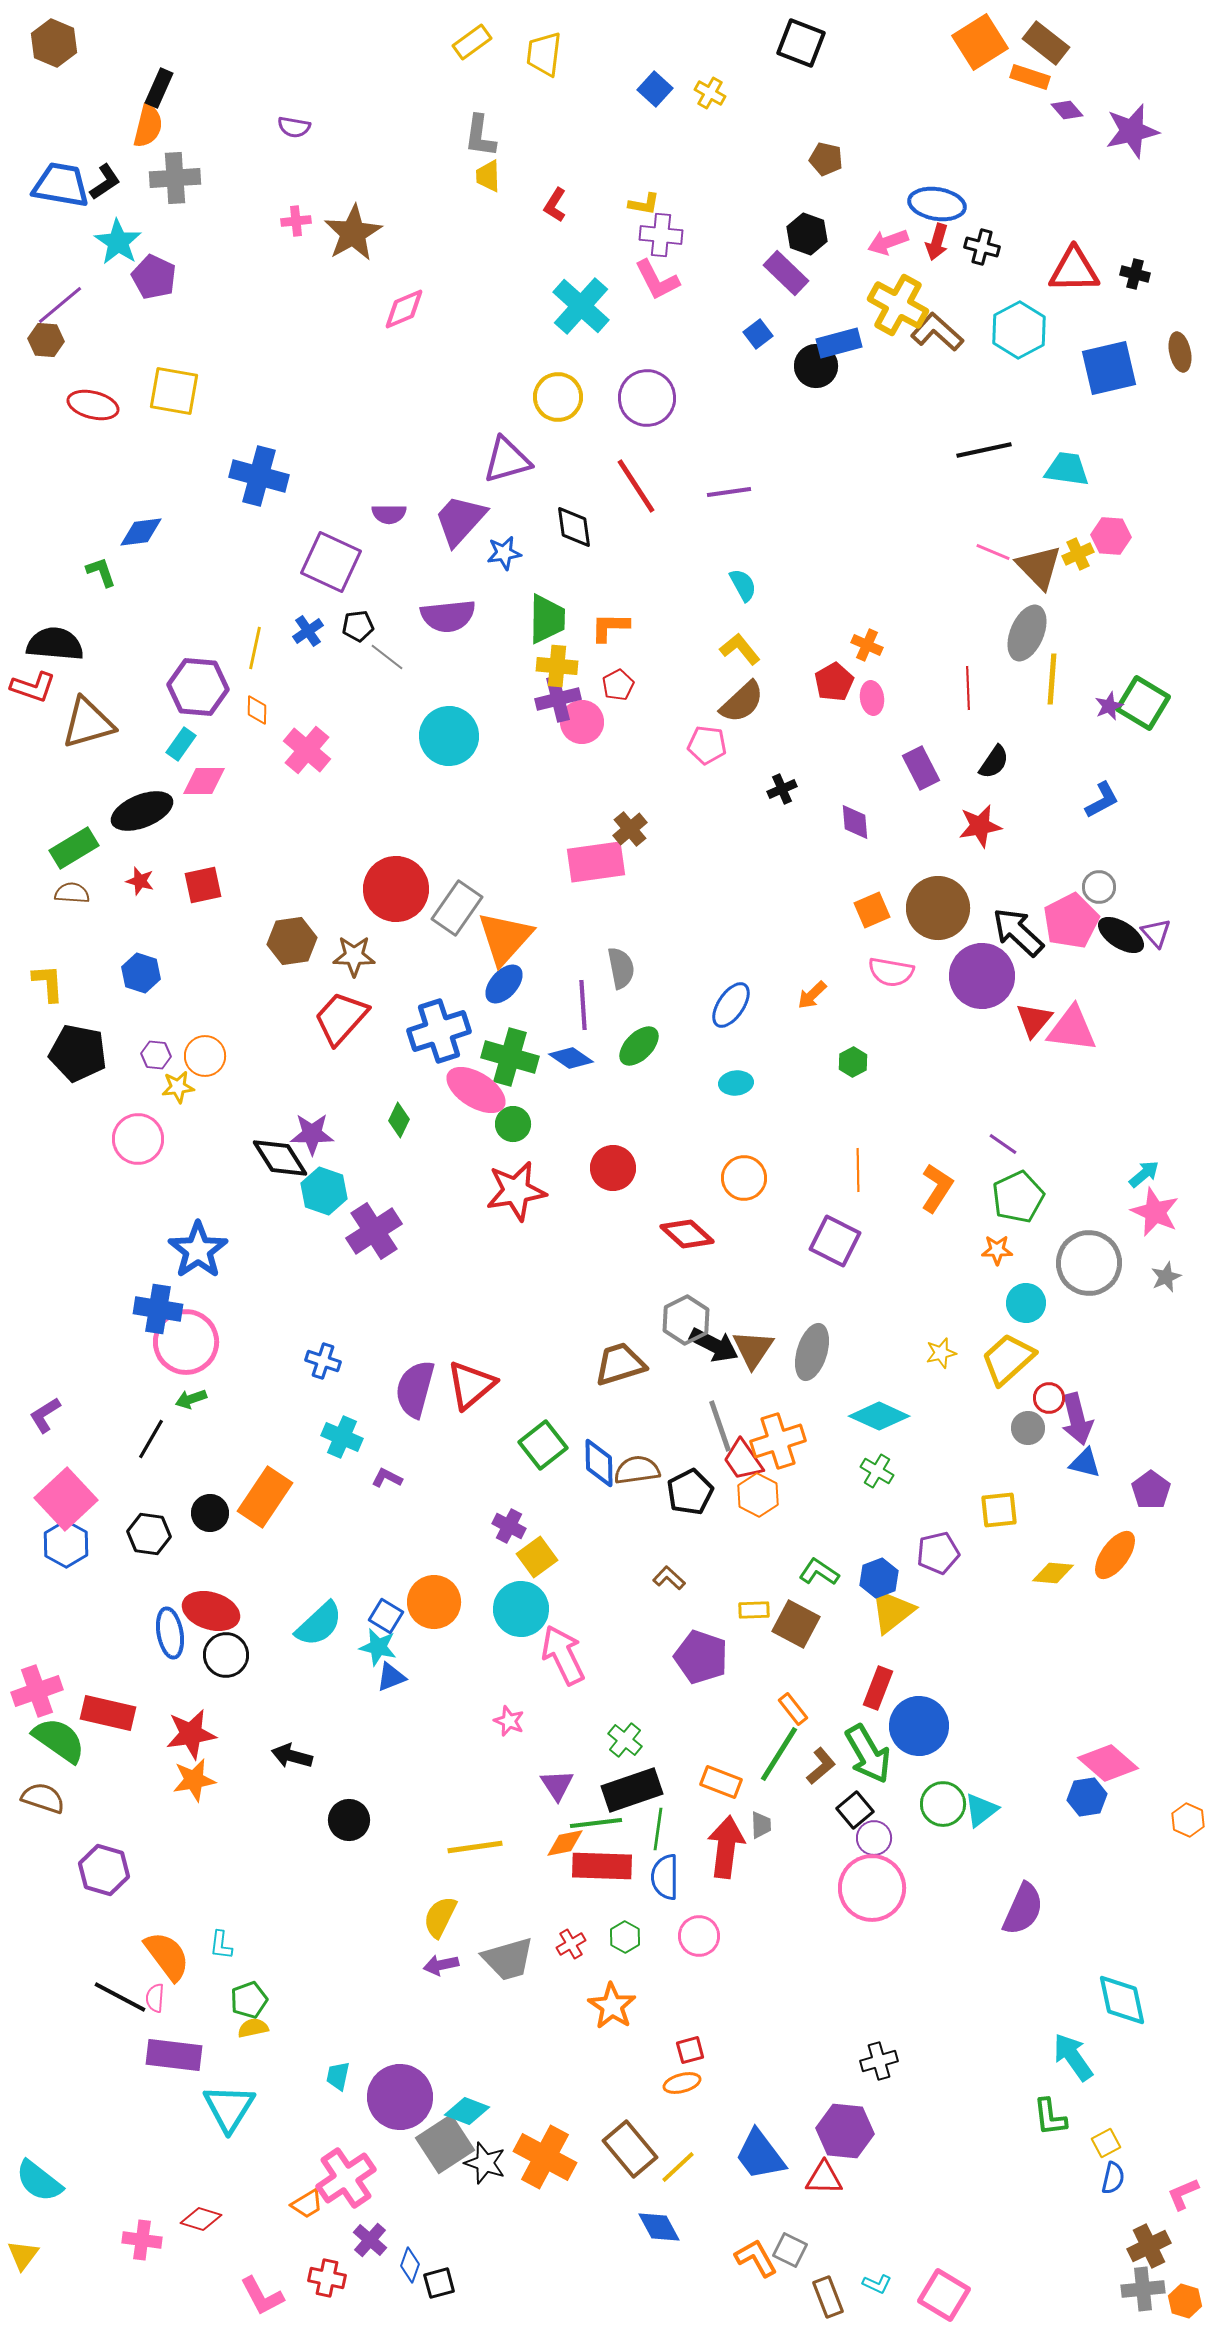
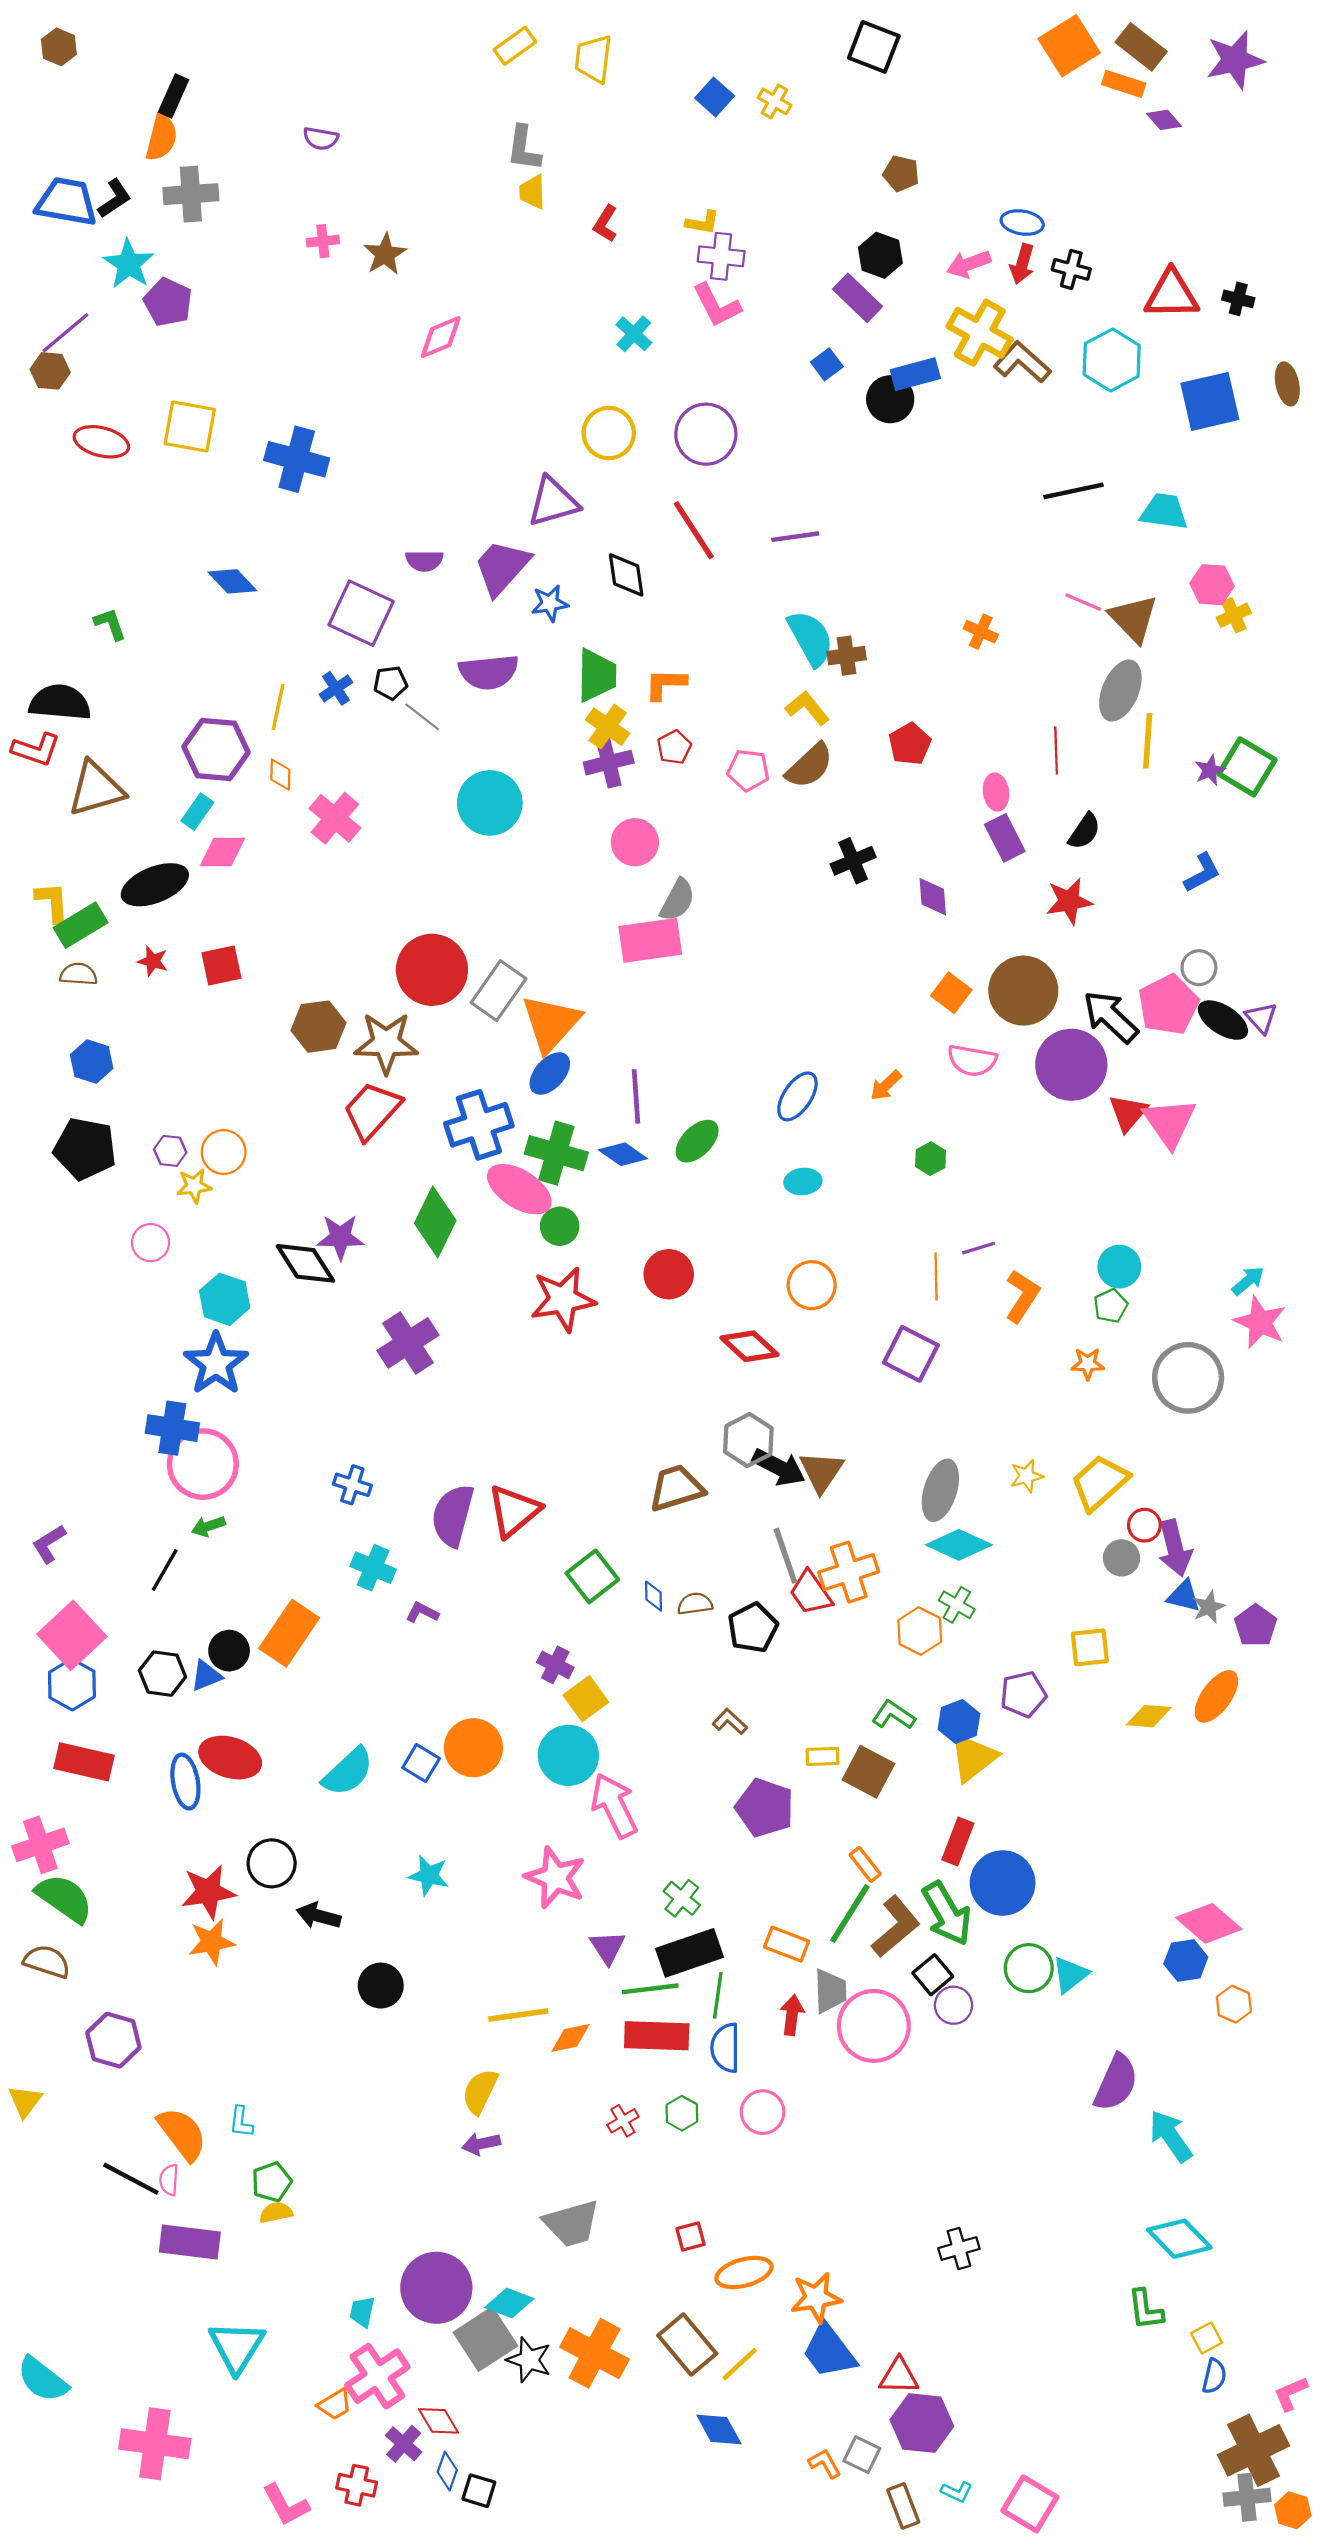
brown hexagon: (54, 43) -> (59, 47), size x0.7
purple star: (1132, 131) -> (1235, 60), moved
blue ellipse: (937, 204) -> (1022, 223), size x0.7
brown star: (353, 233) -> (385, 254), size x0.7
cyan cross: (581, 306) -> (634, 334), size x0.6
blue cross: (259, 476) -> (297, 459), moved
blue diamond: (141, 532) -> (232, 581), moved, turned 54
yellow cross: (1078, 554) -> (1234, 615), moved
cyan semicircle: (743, 585) -> (811, 638), size x1.6
orange cross: (867, 645) -> (981, 632), moved
yellow cross: (557, 666) -> (608, 727), turned 30
pink ellipse: (872, 698) -> (996, 792), moved
pink circle: (582, 722) -> (635, 842), moved
pink pentagon: (707, 745) -> (748, 770), moved
black cross: (782, 789) -> (853, 861), size x1.4
brown cross: (630, 829) -> (847, 656), moved, turned 32
orange square: (872, 910) -> (951, 993), turned -30
brown star: (354, 956) -> (386, 1043), size x1.4
gray semicircle: (621, 968) -> (677, 900), moved, turned 39
blue hexagon: (141, 973) -> (92, 1061), moved
yellow L-shape: (48, 983) -> (52, 902), moved
pink triangle: (1072, 1029) -> (1169, 1123), turned 48
green diamond: (399, 1120) -> (435, 1222), size x1.8
pink circle: (138, 1139) -> (151, 1243), size x0.7
purple line: (1003, 1144) -> (979, 1248), moved, turned -52
cyan hexagon: (324, 1191) -> (225, 1299), moved
green pentagon: (1018, 1197) -> (1111, 1306), size x0.6
gray star: (1166, 1277) -> (1209, 1607), moved
cyan circle: (1026, 1303) -> (1119, 1267), moved
gray ellipse: (812, 1352) -> (940, 1490), moved
blue diamond: (599, 1463) -> (653, 1596), size x0.6
brown semicircle: (637, 1470) -> (695, 1604), size x0.7
orange hexagon: (758, 1495) -> (920, 1631), moved
cyan star: (378, 1647) -> (429, 1875), moved
black circle: (226, 1655) -> (272, 1863), moved
blue triangle: (391, 1677) -> (206, 1676), moved
red rectangle: (108, 1713) -> (84, 1762), moved
pink star: (509, 1721) -> (555, 1878), size x1.8
brown L-shape: (821, 1766) -> (896, 1927), size x1.5
orange hexagon: (1188, 1820) -> (1234, 2004), moved
gray trapezoid: (761, 1825) -> (830, 1991), size x1.5
orange diamond: (565, 1843) -> (571, 2038), moved
red arrow: (726, 1847) -> (792, 2015), size x0.6
pink circle: (872, 1888) -> (874, 2026), moved
gray trapezoid: (508, 1959) -> (572, 2223), moved
cyan diamond: (1122, 2000) -> (1179, 2239), moved, turned -32
orange star: (612, 2006) -> (816, 2298), moved, turned 30
red square: (690, 2050) -> (691, 2236), moved
cyan arrow: (1073, 2057) -> (1171, 2136), moved
cyan trapezoid: (338, 2076) -> (362, 2312), moved
orange ellipse: (682, 2083) -> (744, 2272), size x1.4
cyan triangle: (229, 2108) -> (237, 2347), moved
purple hexagon: (845, 2131) -> (922, 2423), moved
red diamond: (201, 2219) -> (439, 2421), moved, turned 42
pink cross: (142, 2240) -> (155, 2444), size x1.6
brown cross: (1149, 2246) -> (1254, 2450), size x1.5
yellow triangle: (23, 2255) -> (25, 2101), moved
orange L-shape: (756, 2258) -> (825, 2463), size x0.7
black square: (439, 2283) -> (479, 2491), turned 32

